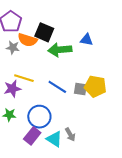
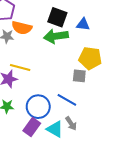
black square: (44, 32) -> (57, 17), moved
yellow pentagon: (95, 86) -> (90, 58), moved
blue line: (57, 87) -> (67, 100), moved

